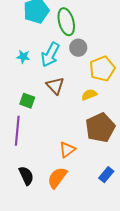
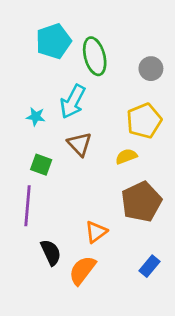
gray circle: (78, 48) -> (151, 69), moved
cyan star: (23, 57) -> (36, 117), moved
black semicircle: (26, 176) -> (51, 252), moved

